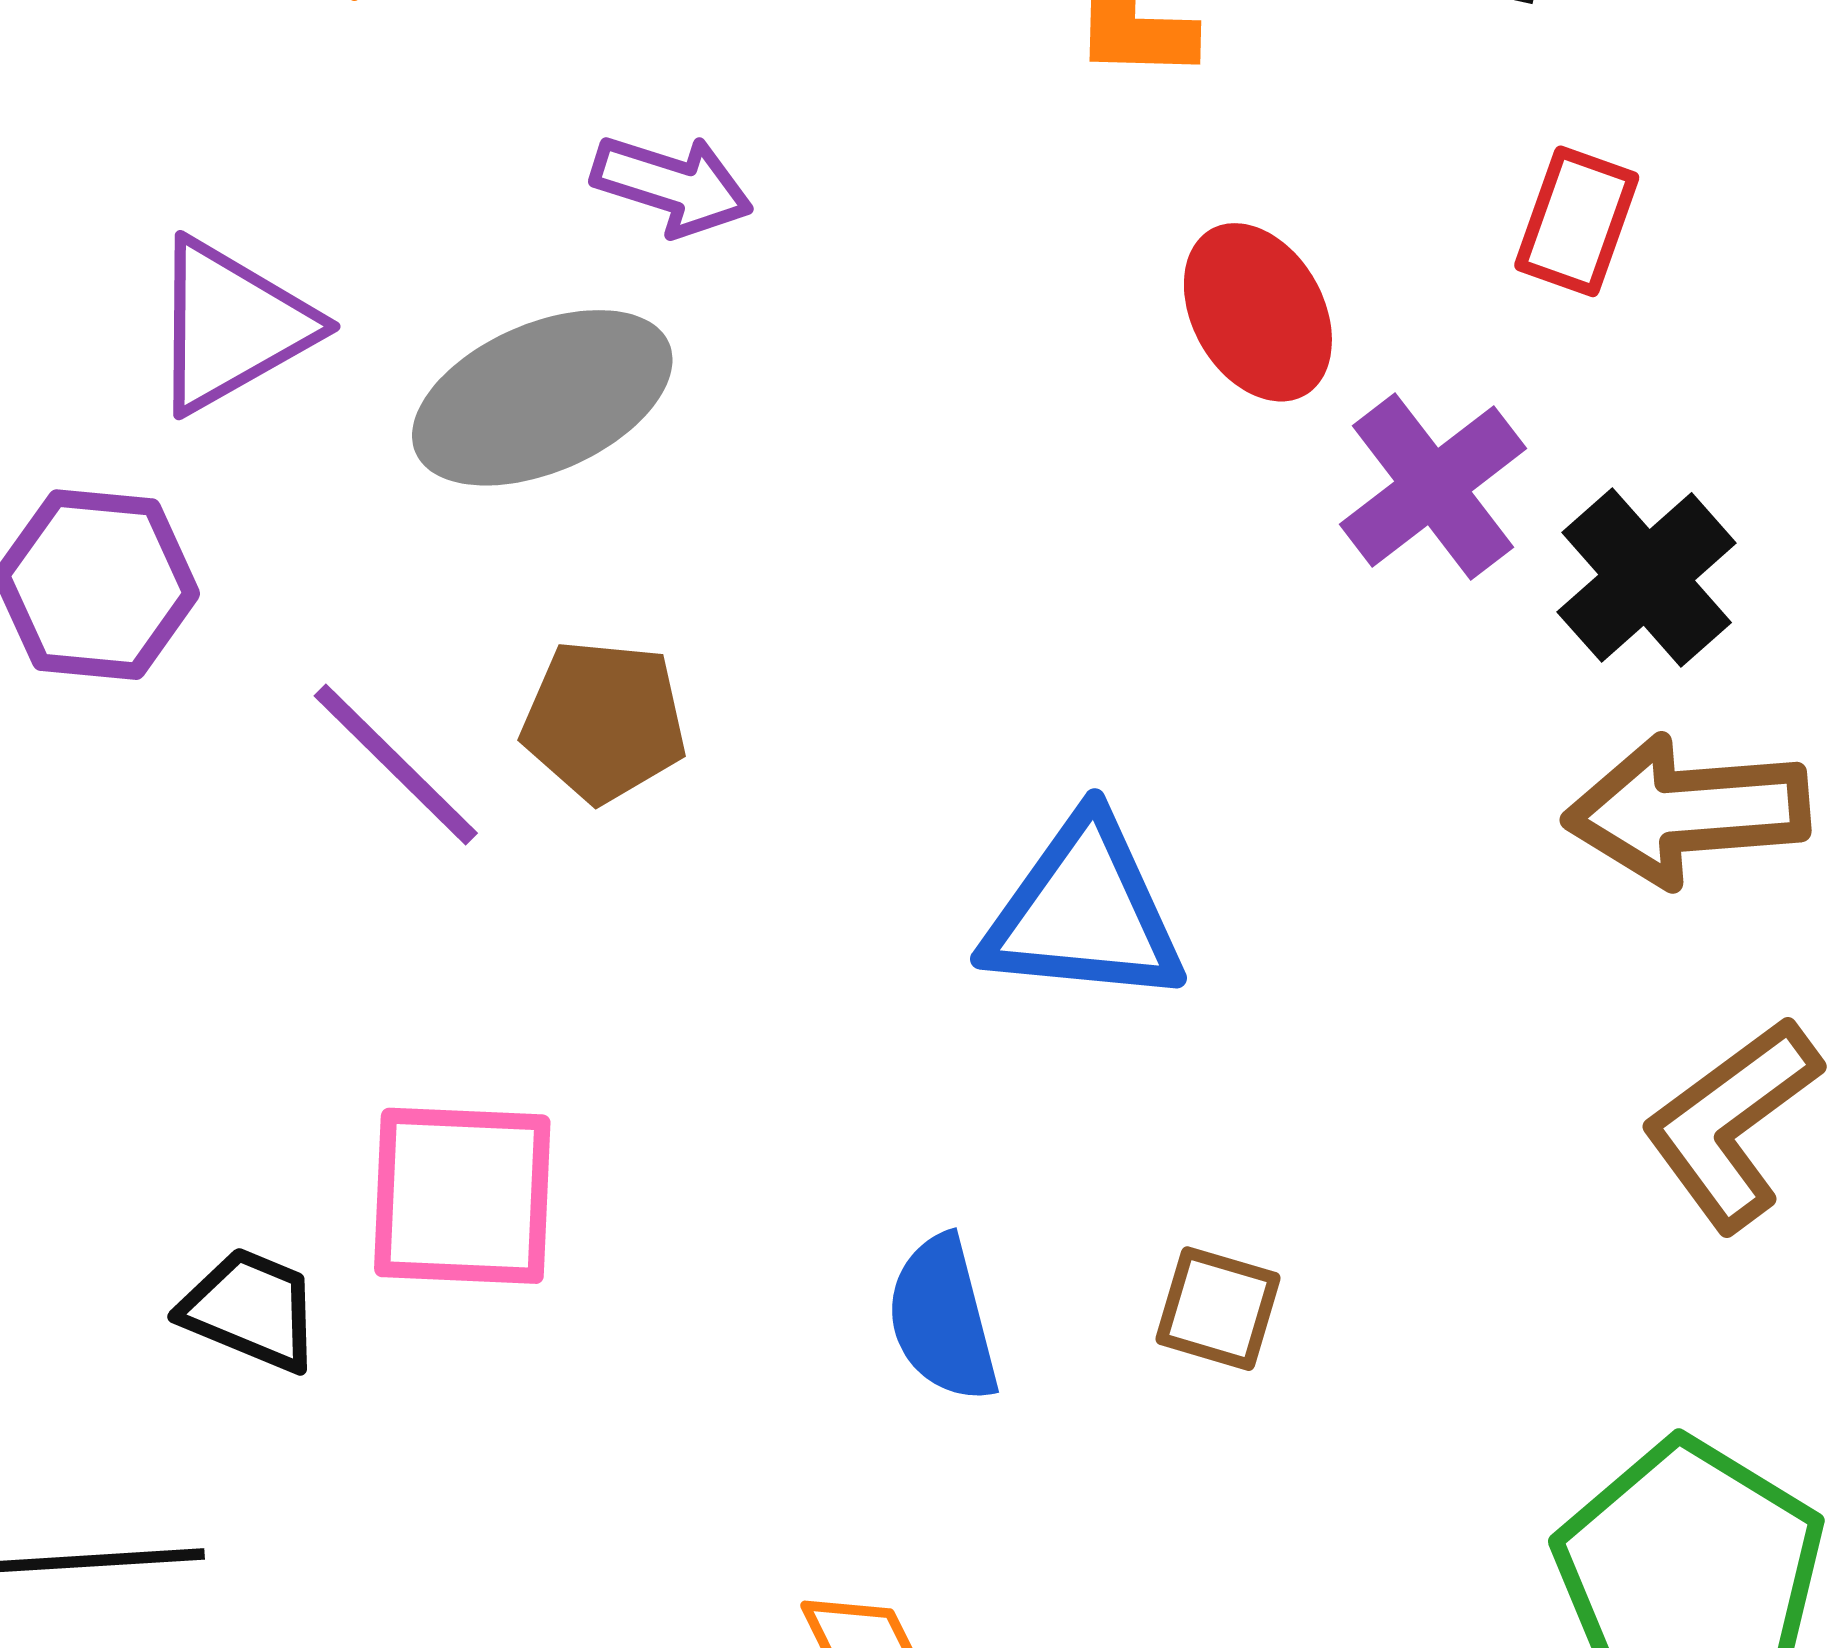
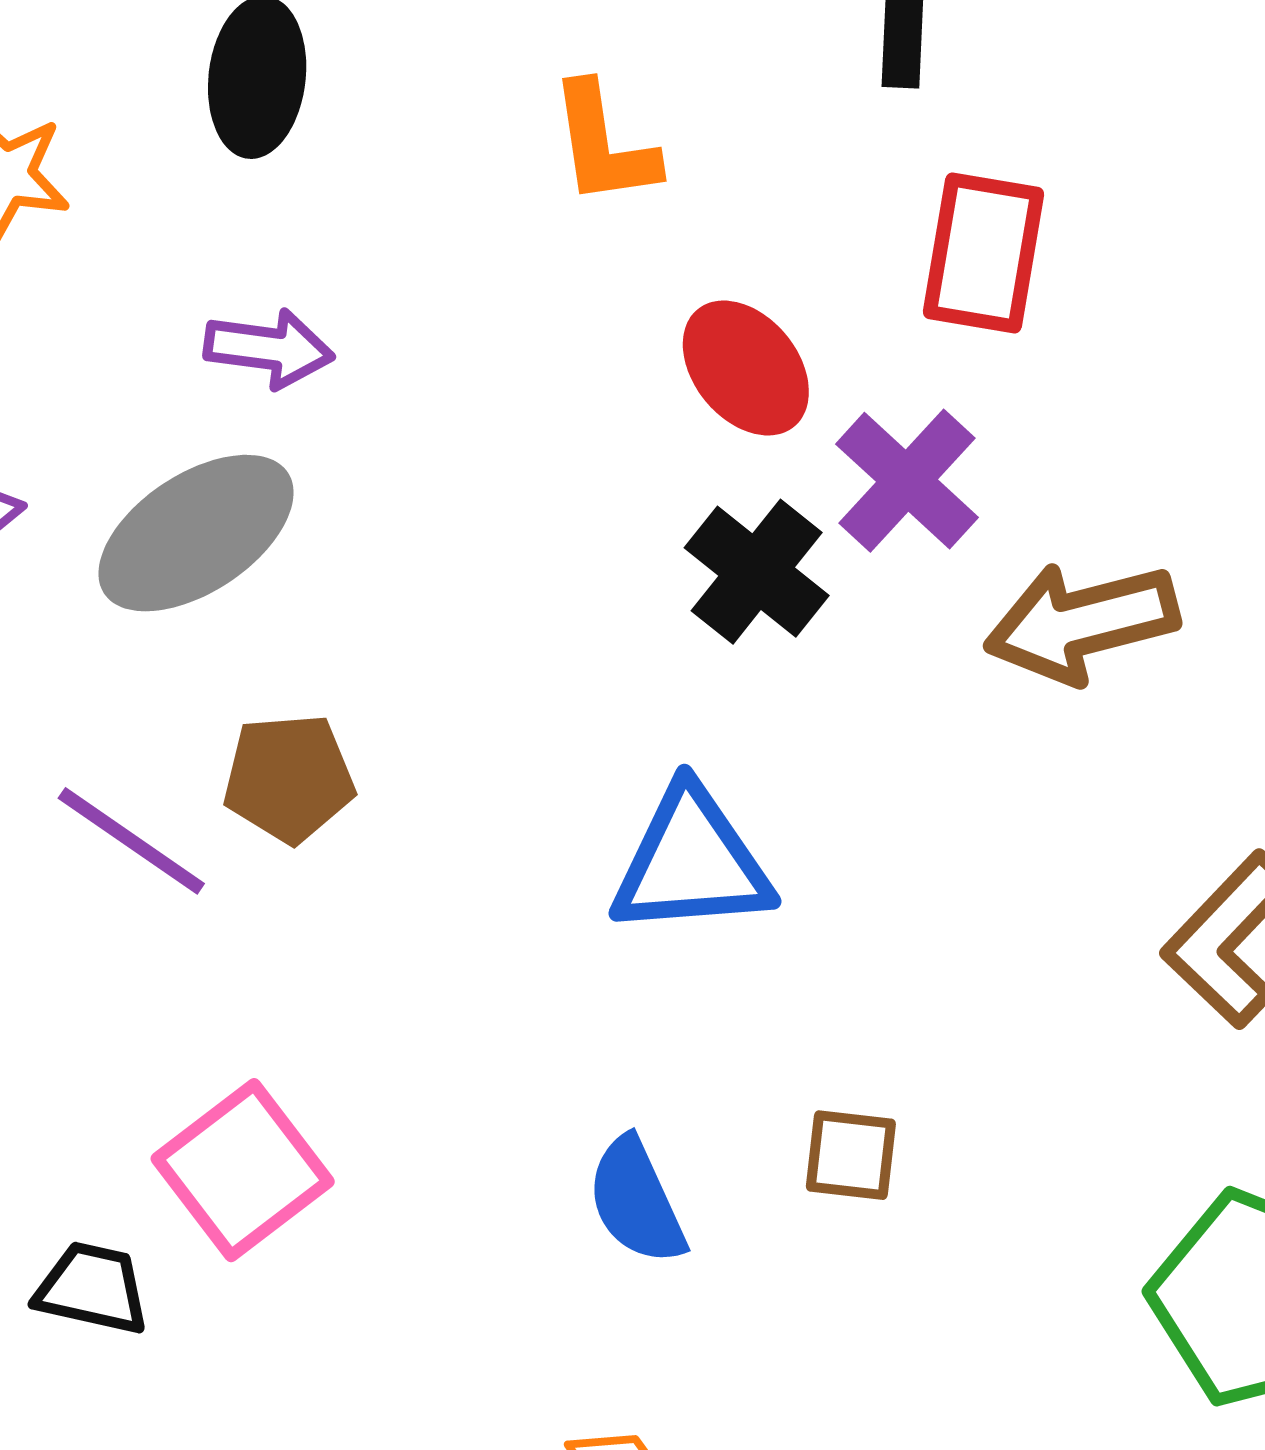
red rectangle: (1577, 221) -> (984, 253), size x1.4
black cross: (1647, 577) -> (757, 572), moved
brown arrow: (1687, 811) -> (1082, 623), moved
pink square: (462, 1196) -> (243, 1170), turned -30

